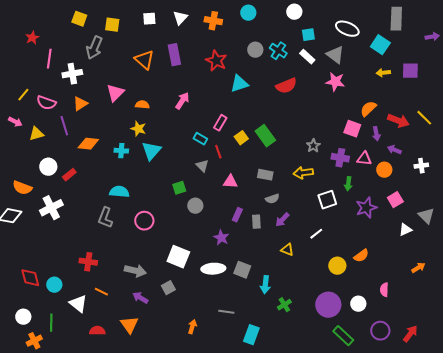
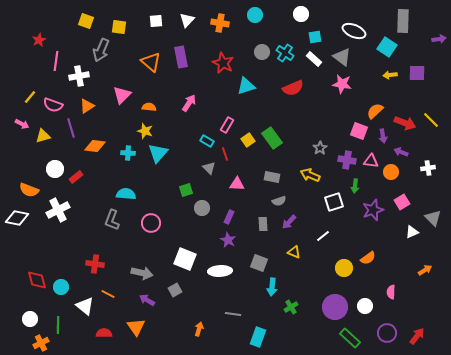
yellow arrow: (303, 173) -> (310, 175), turned 30
purple rectangle: (237, 215) -> (229, 217), moved
gray square: (242, 270) -> (259, 263), moved

